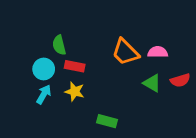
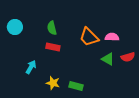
green semicircle: (59, 45) -> (52, 28), moved
cyan circle: (44, 69) -> (15, 27), moved
yellow star: (75, 92) -> (53, 83), moved

